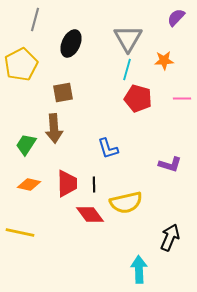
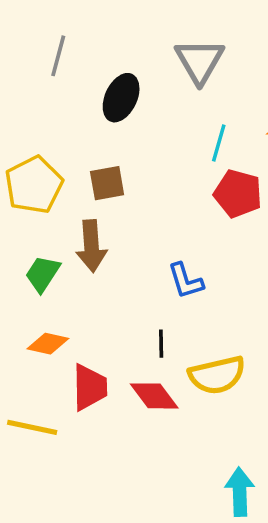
gray triangle: (128, 38) -> (200, 61), moved
yellow pentagon: (21, 64) -> (34, 185), moved
red trapezoid: (67, 183) -> (90, 387), moved

